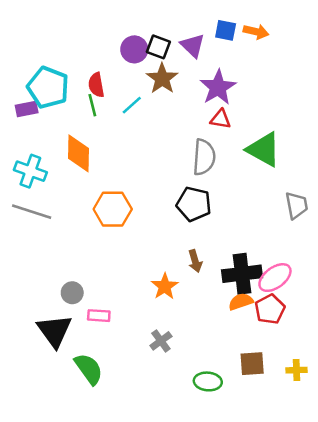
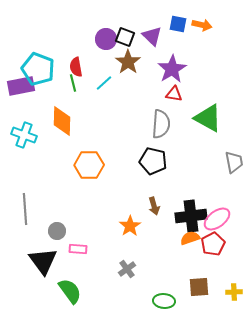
purple rectangle: (27, 109) -> (21, 86), size x1.5
gray line: (32, 212) -> (25, 209), moved, turned 68

